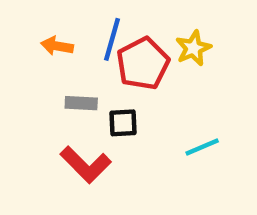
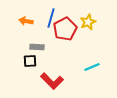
black square: (123, 123) -> (30, 61), moved
red L-shape: (86, 165) -> (52, 81), moved

